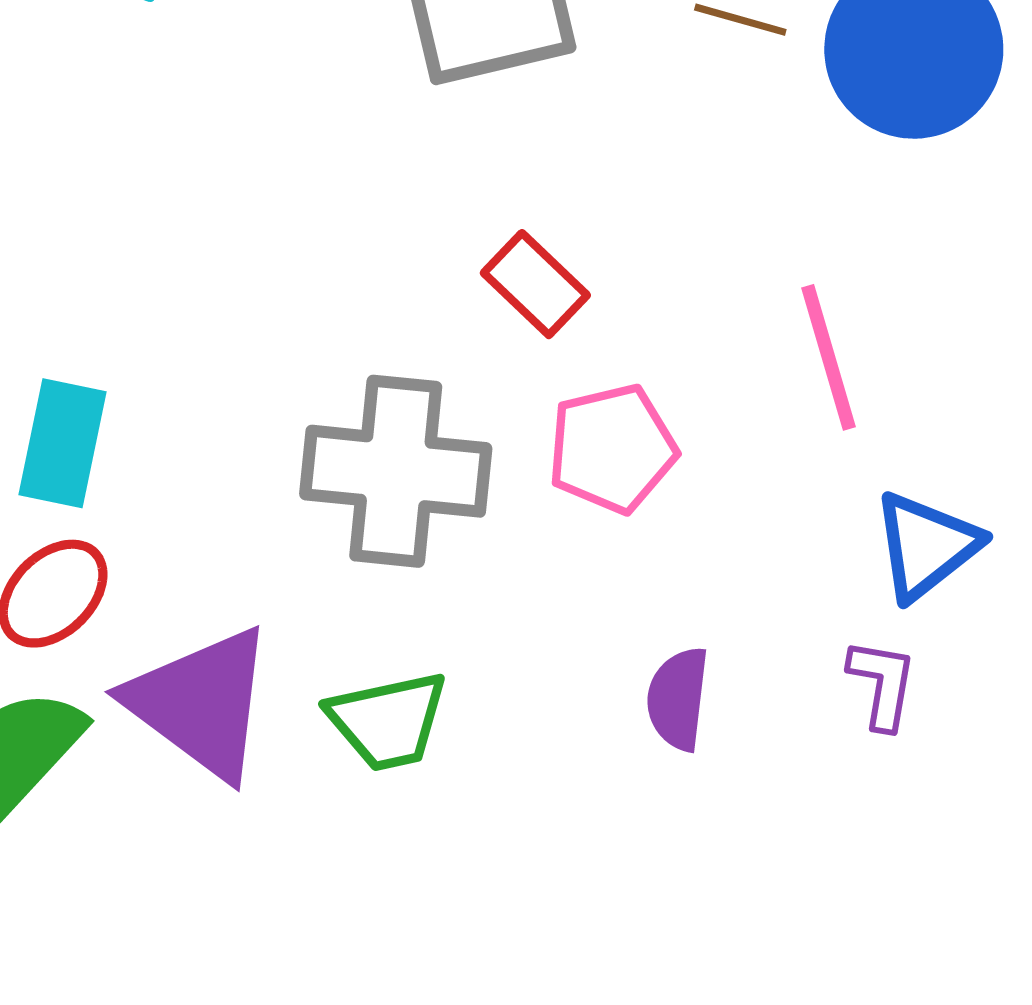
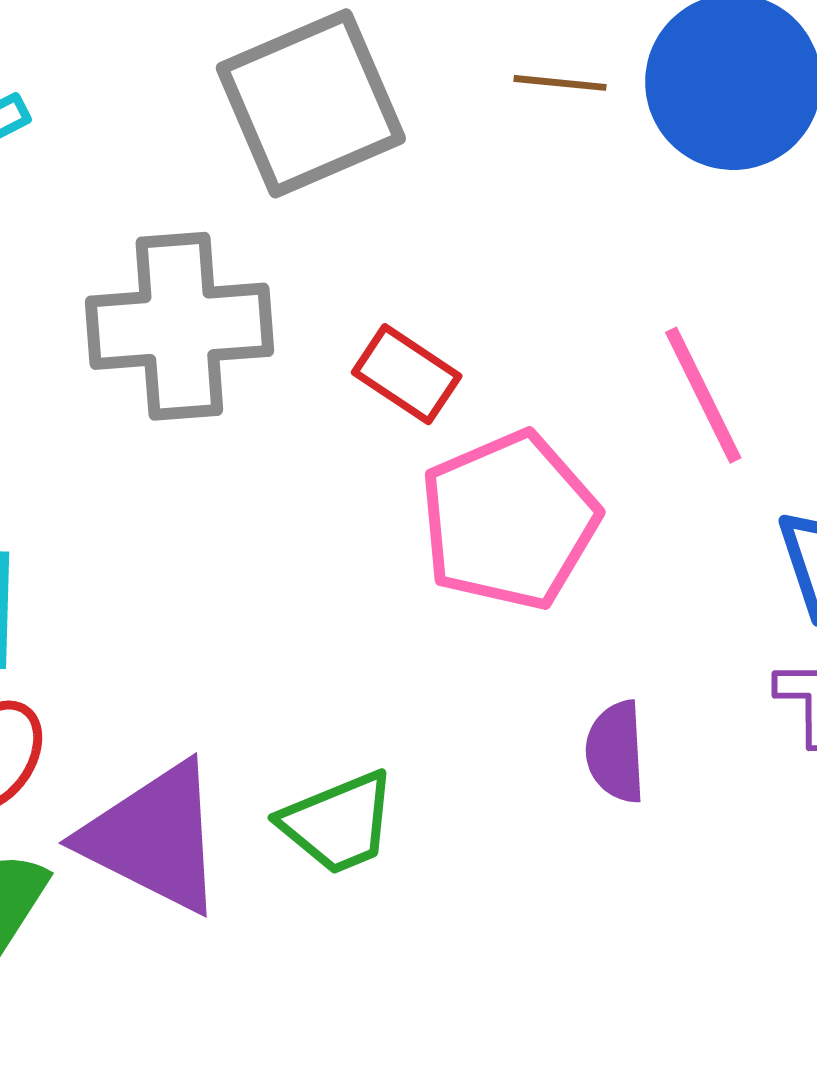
pink pentagon: (612, 449) -> (509, 521), size x1.4
gray cross: (396, 471) -> (179, 326), moved

